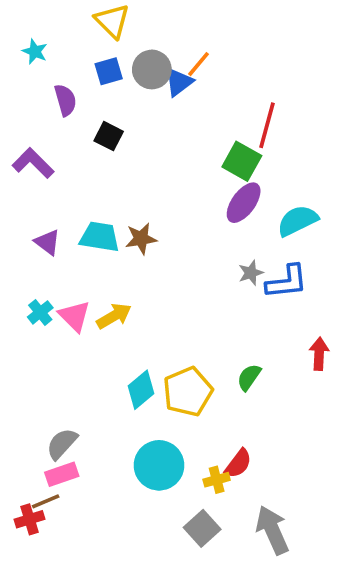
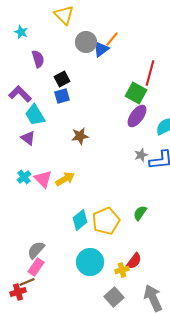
blue square: (109, 71) -> (62, 96), moved
black square: (109, 136) -> (62, 79), turned 35
cyan trapezoid: (100, 237) -> (35, 115), moved, turned -130
pink rectangle: (62, 474) -> (36, 267), turned -36

